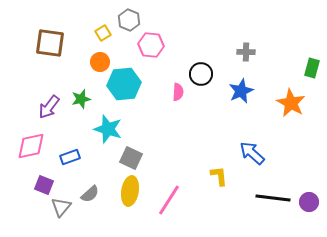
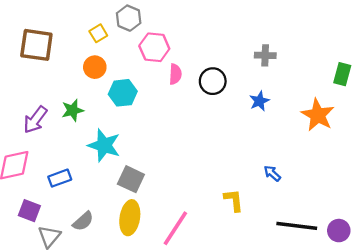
cyan hexagon: (124, 84) -> (123, 93), size x0.7
blue star: (241, 91) -> (259, 101), size x0.7
pink semicircle: (178, 92) -> (175, 74), moved
blue arrow: (252, 153) -> (272, 173), size x0.6

